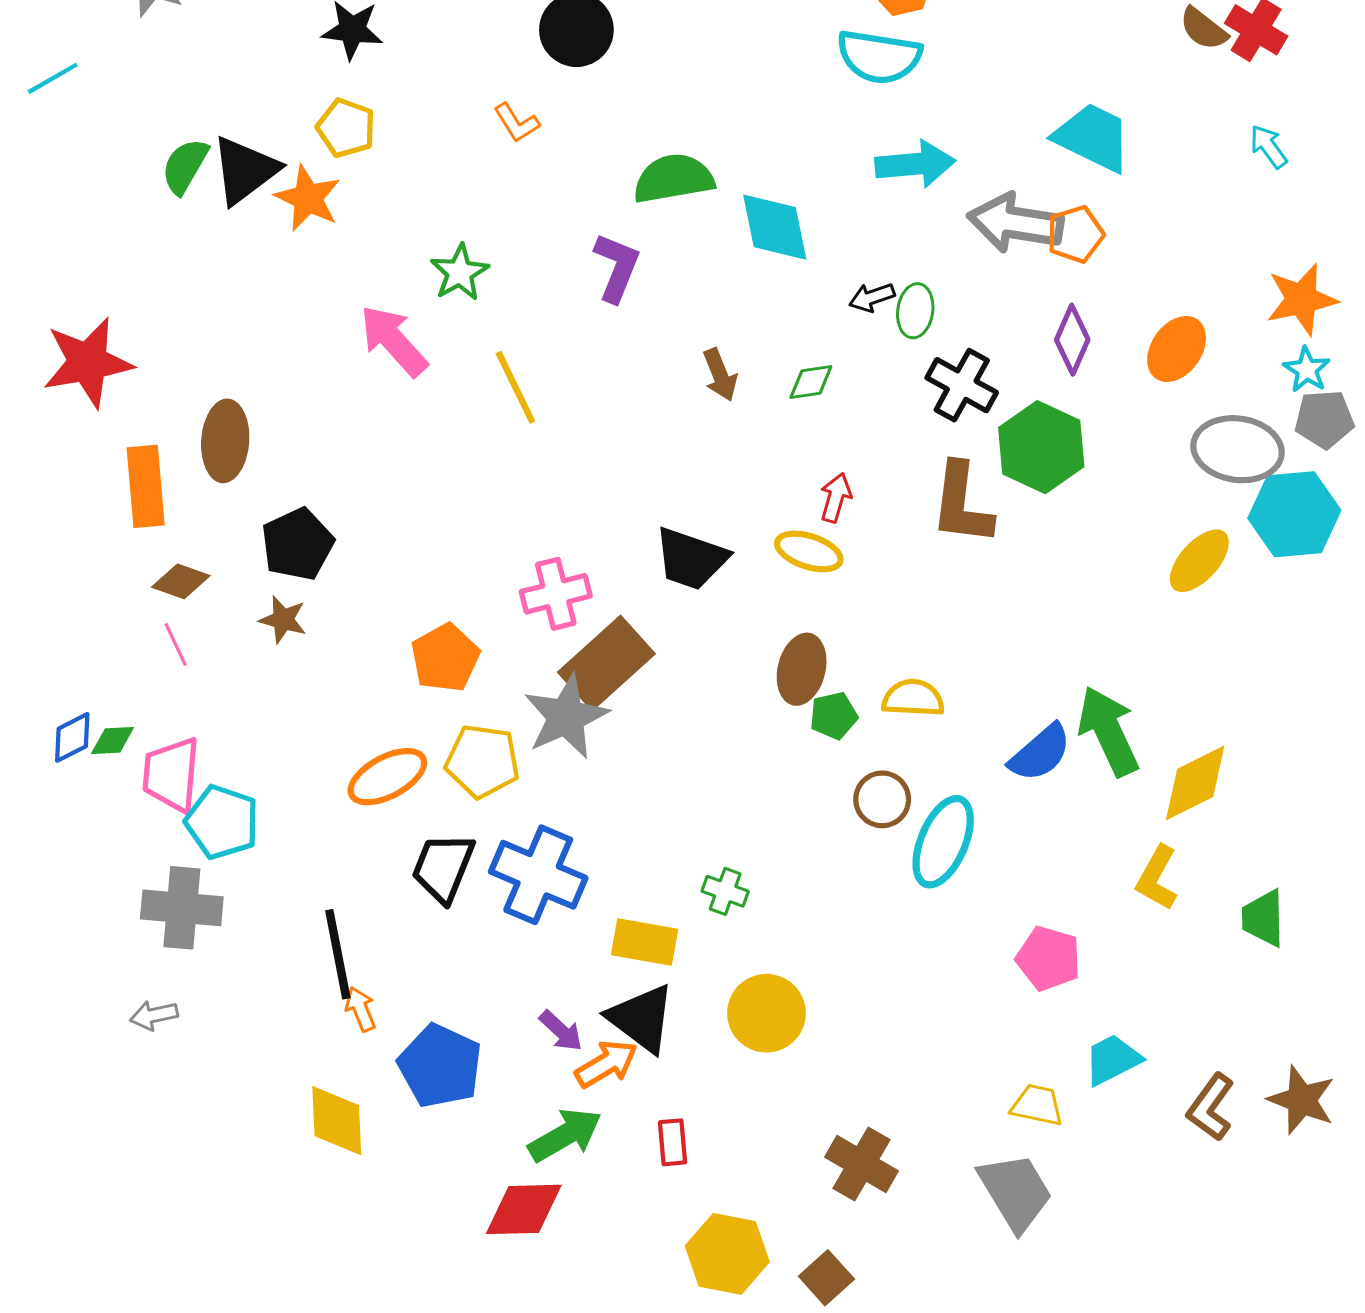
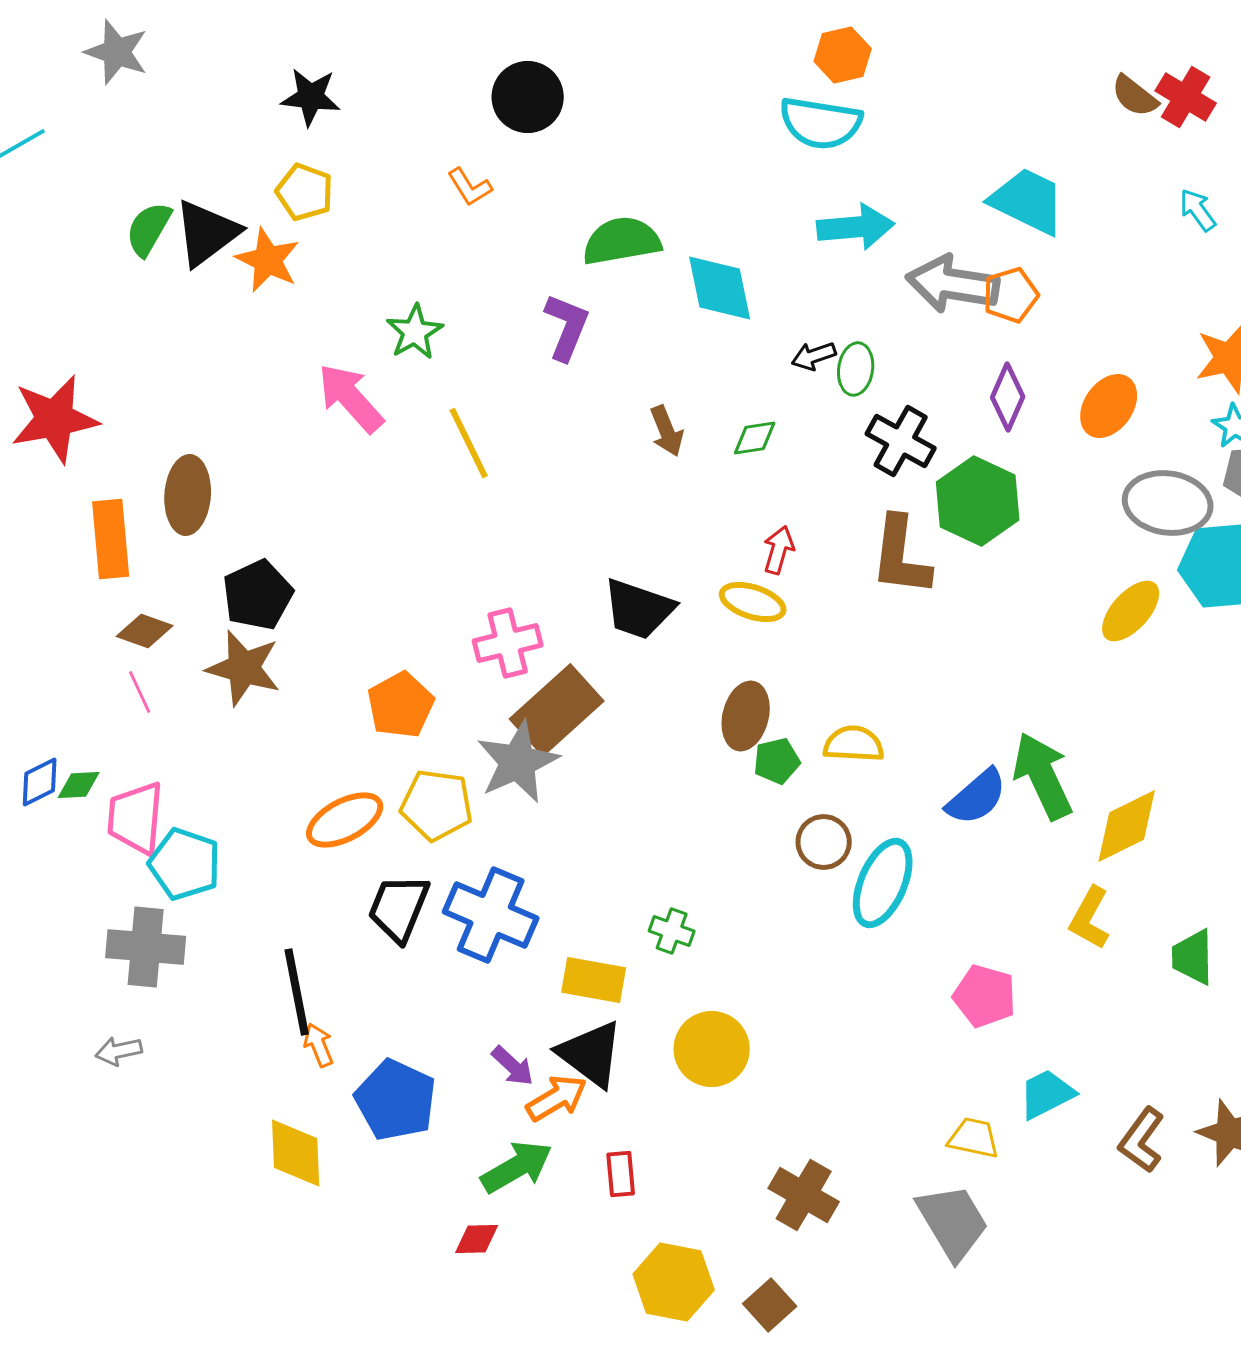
brown star: (283, 620) -> (244, 668), size x1.6
red diamond: (524, 1209) -> (477, 1239), size x0.6

